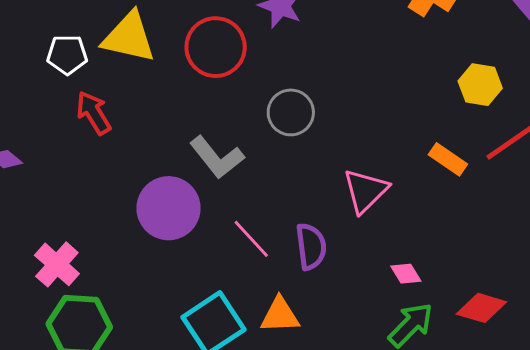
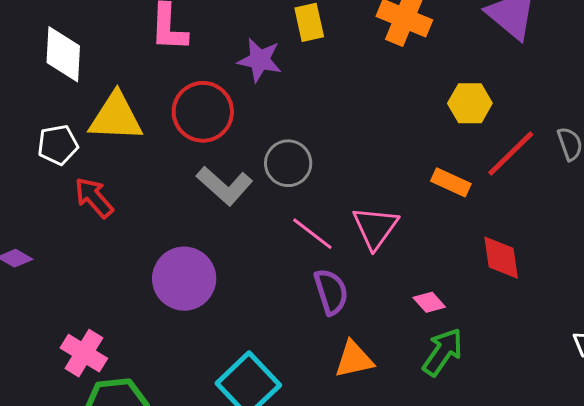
gray L-shape: (217, 157) -> (224, 186), moved
pink line: (251, 239) -> (312, 234), moved
red diamond: (481, 308) -> (501, 258), moved, turned 75
orange triangle: (280, 315) -> (354, 359), moved

